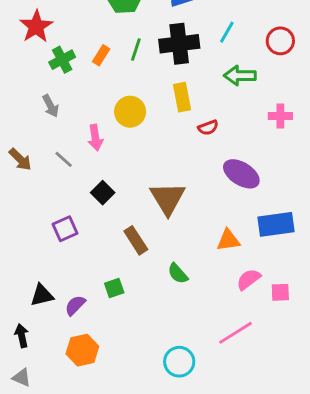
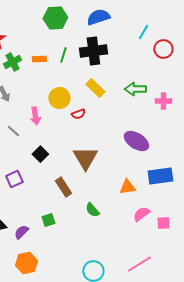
cyan line: (227, 32) -> (143, 32), moved
orange rectangle: (101, 55) -> (39, 59), turned 56
green arrow: (240, 76) -> (135, 89), moved
yellow rectangle: (182, 97) -> (95, 88), turned -36
red semicircle: (208, 128) -> (78, 114), moved
pink line: (236, 333) -> (139, 264), moved

